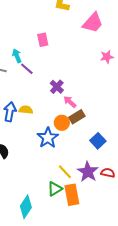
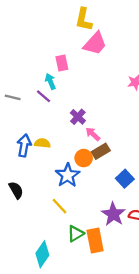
pink trapezoid: (93, 23) -> (95, 44), moved
cyan arrow: (17, 56) -> (50, 81), moved
yellow line: (65, 172) -> (60, 206), moved

